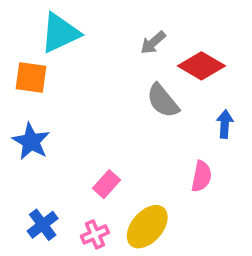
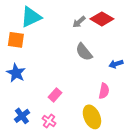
red diamond: (201, 66) -> (102, 19), moved
blue arrow: (225, 124) -> (116, 64), turned -112
yellow ellipse: (147, 227) -> (92, 117), moved, turned -65
pink cross: (95, 234) -> (49, 121), turned -32

